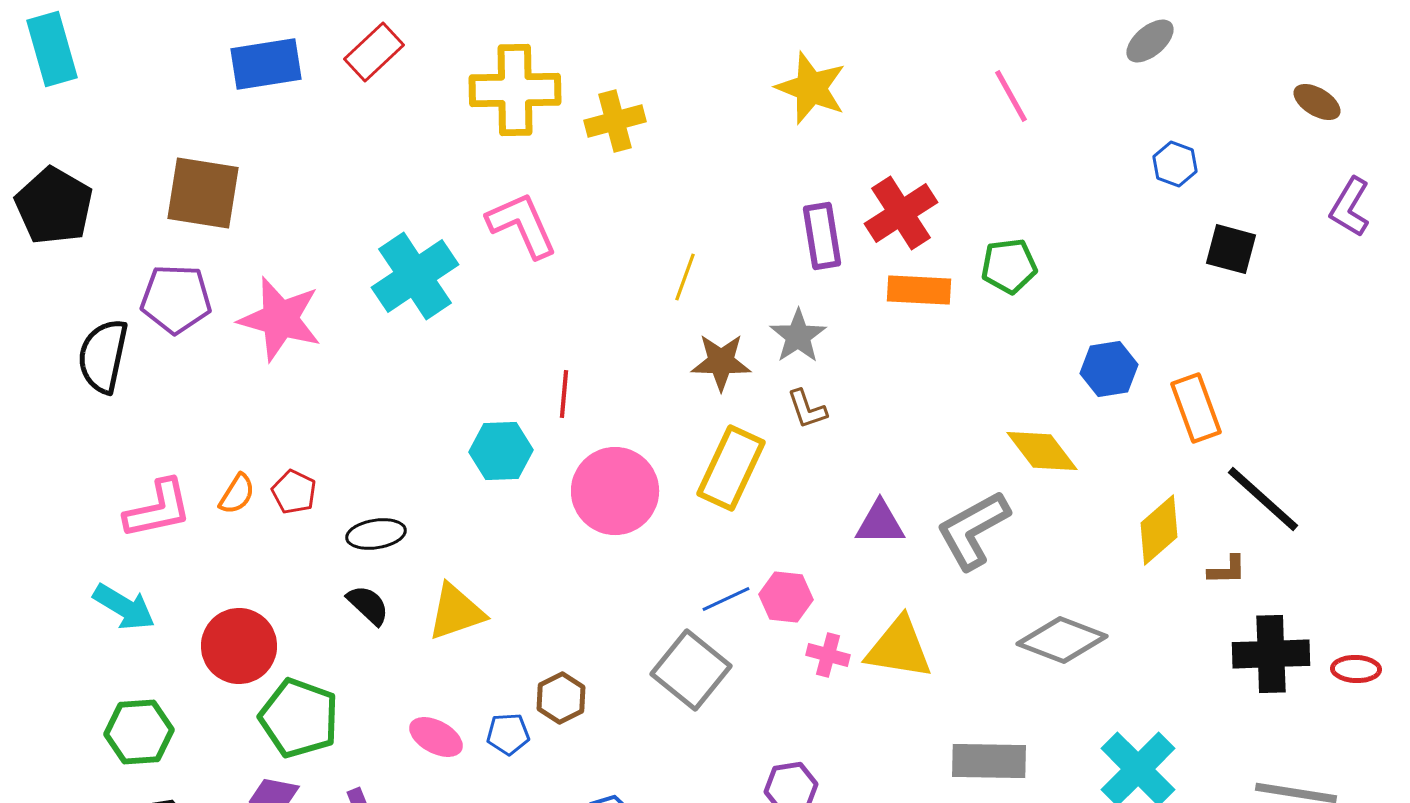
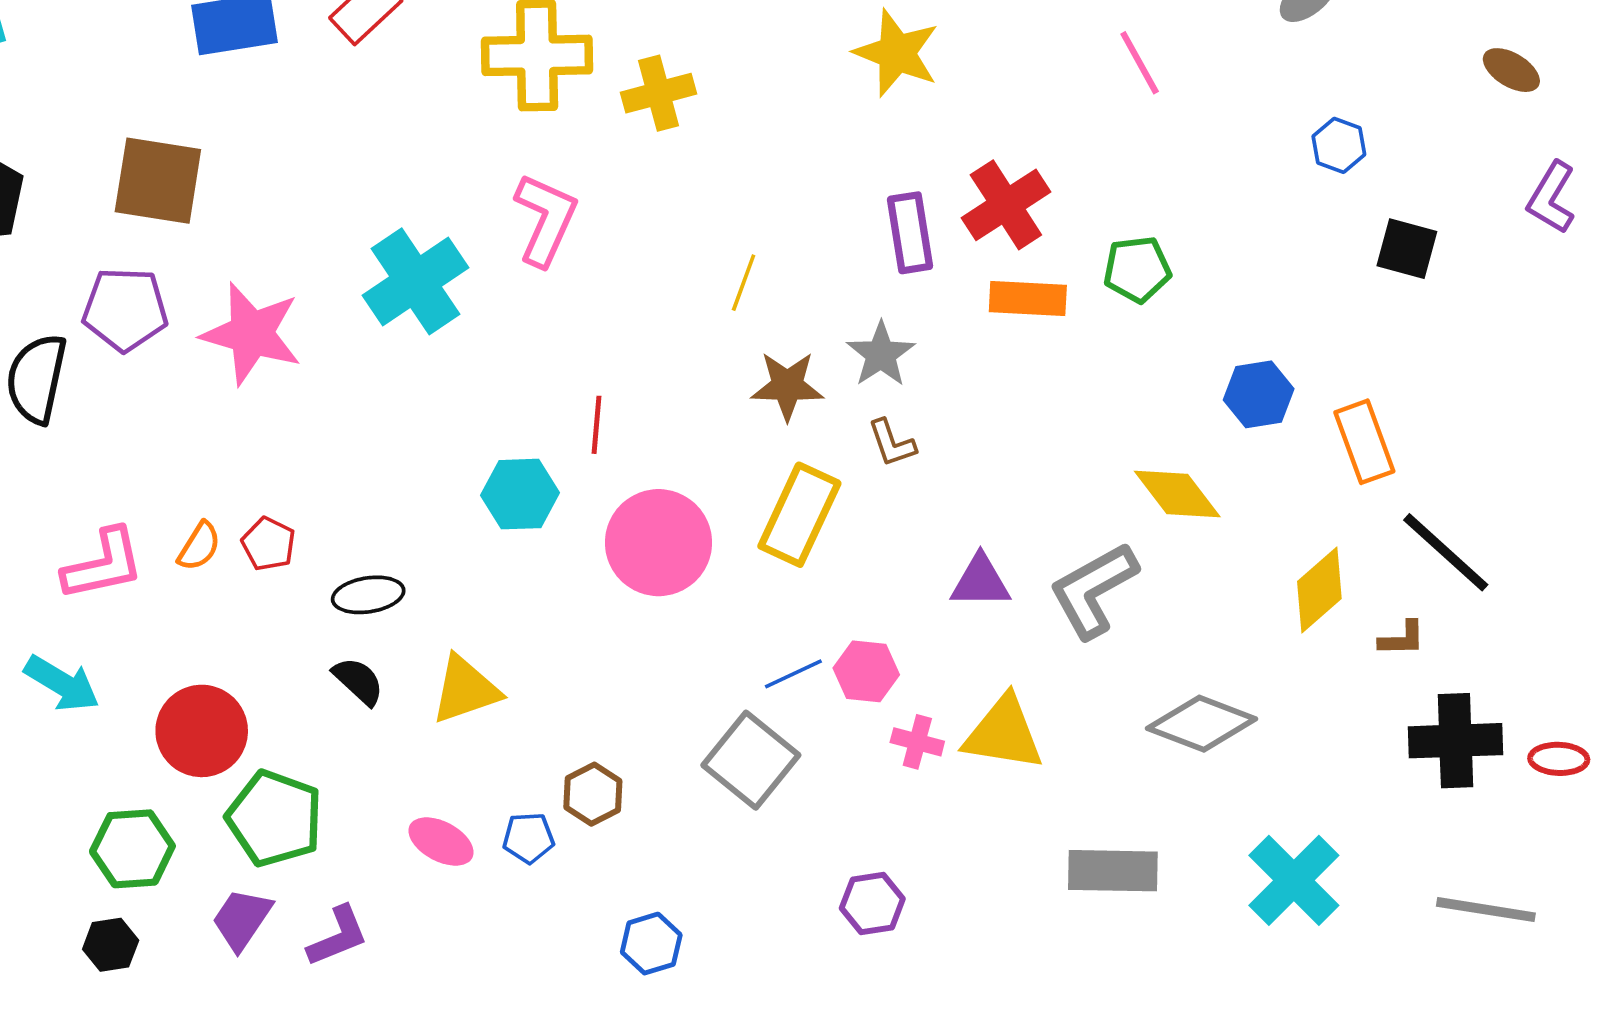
pink L-shape: (522, 225) -> (546, 219), turned 48
green hexagon: (139, 732) -> (132, 849), moved

